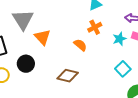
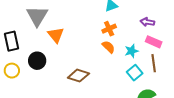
cyan star: (119, 39) -> (131, 51), moved
orange semicircle: (80, 45) -> (108, 47), moved

